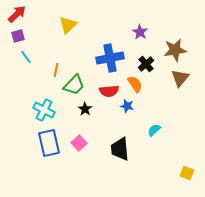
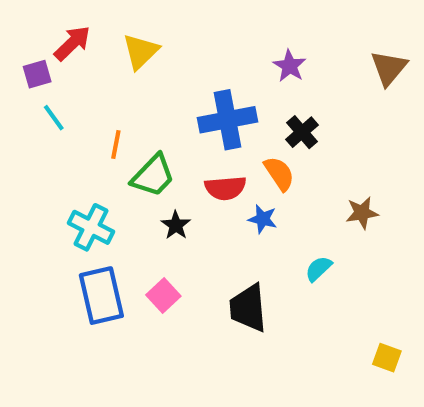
red arrow: (17, 14) -> (72, 43), moved
brown star: (175, 50) -> (362, 213), moved, size x0.7
brown triangle: (180, 78) -> (389, 68), moved

